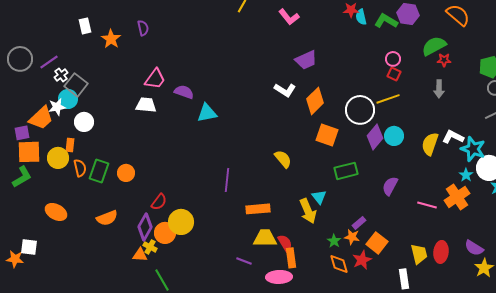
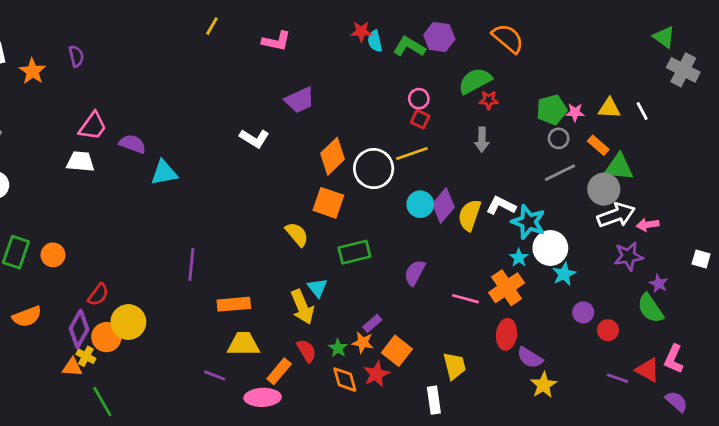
pink L-shape: (289, 17) -> (276, 41), turned -40
white L-shape: (285, 90) -> (254, 138), moved
orange diamond: (315, 101) -> (332, 156), moved
purple diamond: (375, 137) -> (443, 206), moved
yellow semicircle: (283, 159) -> (297, 234), moved
red semicircle: (285, 243) -> (306, 351), moved
red ellipse: (441, 252) -> (507, 334), moved
orange rectangle: (291, 258) -> (279, 371), turned 48

